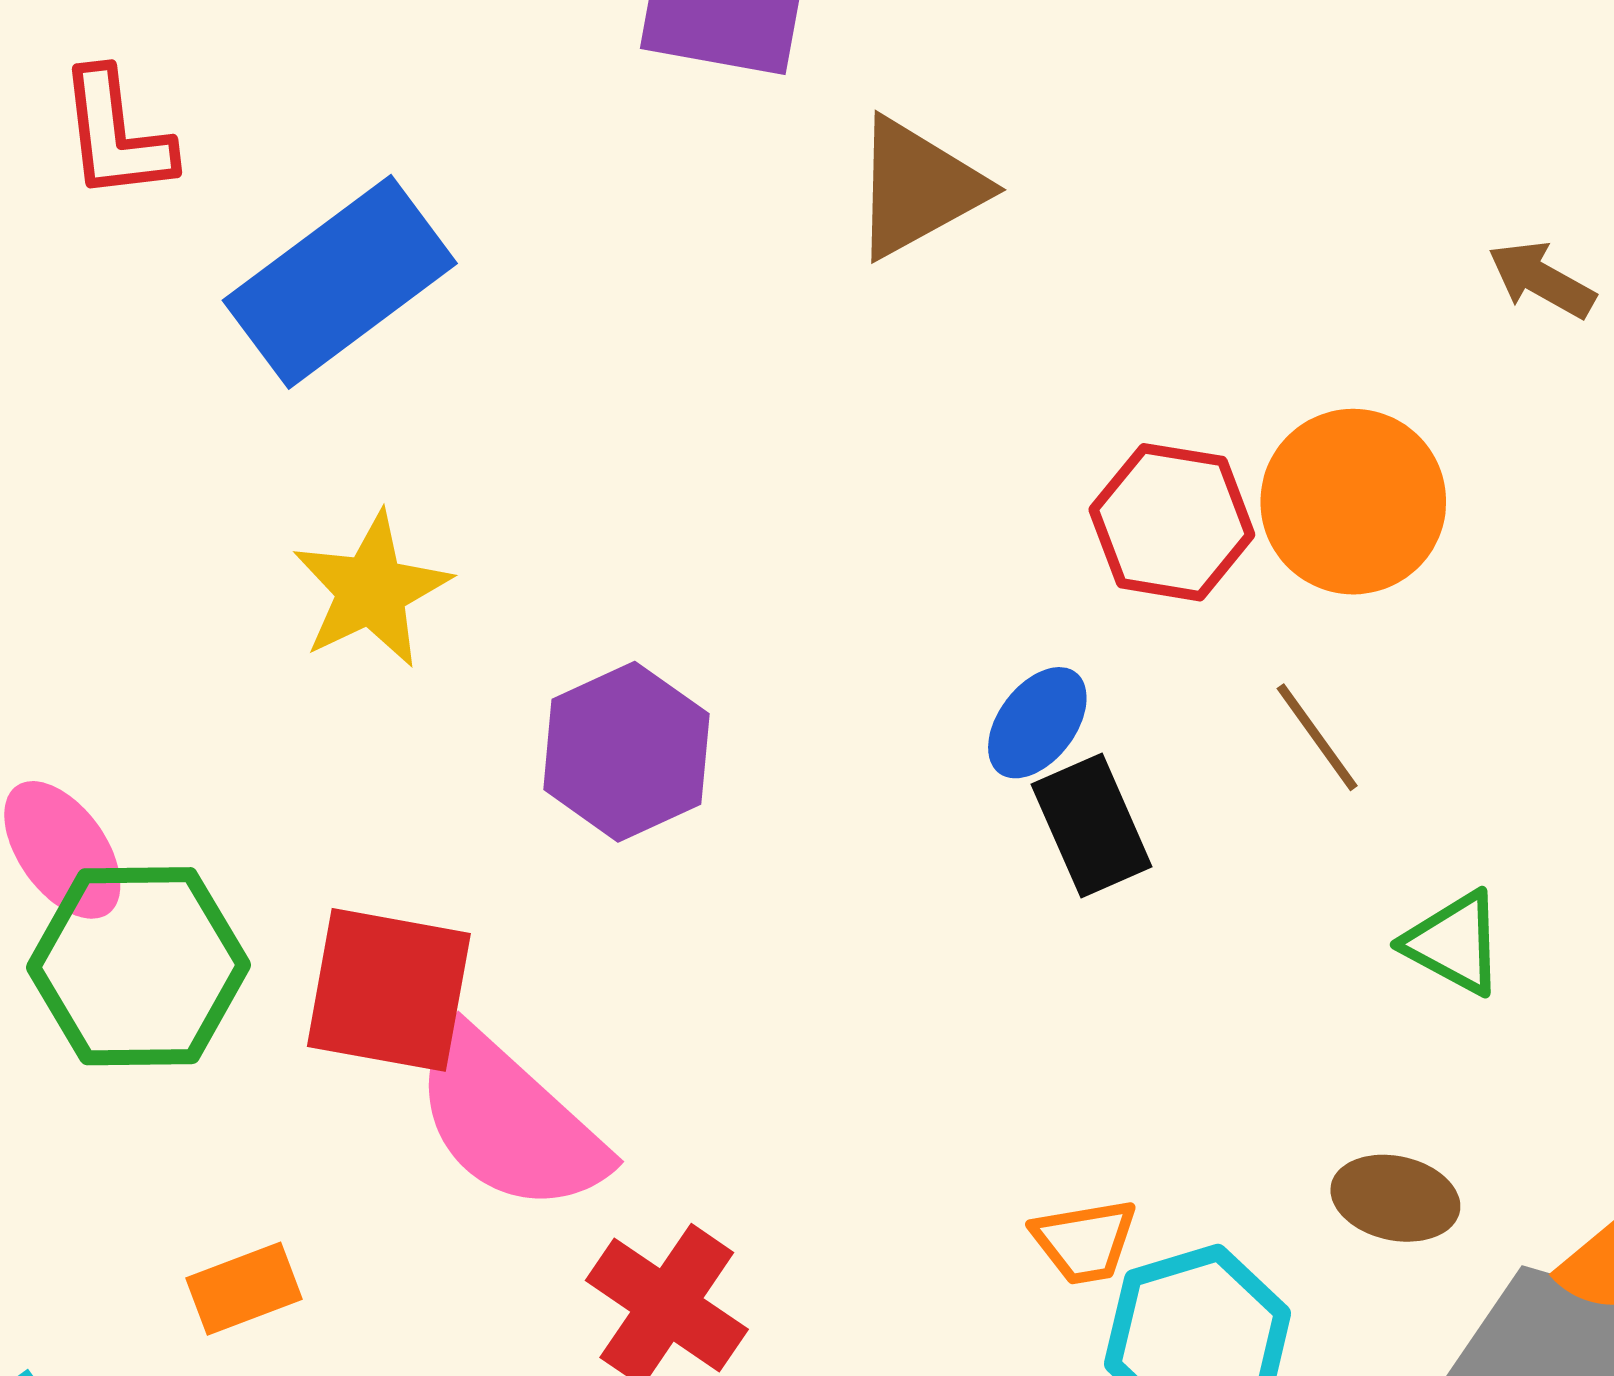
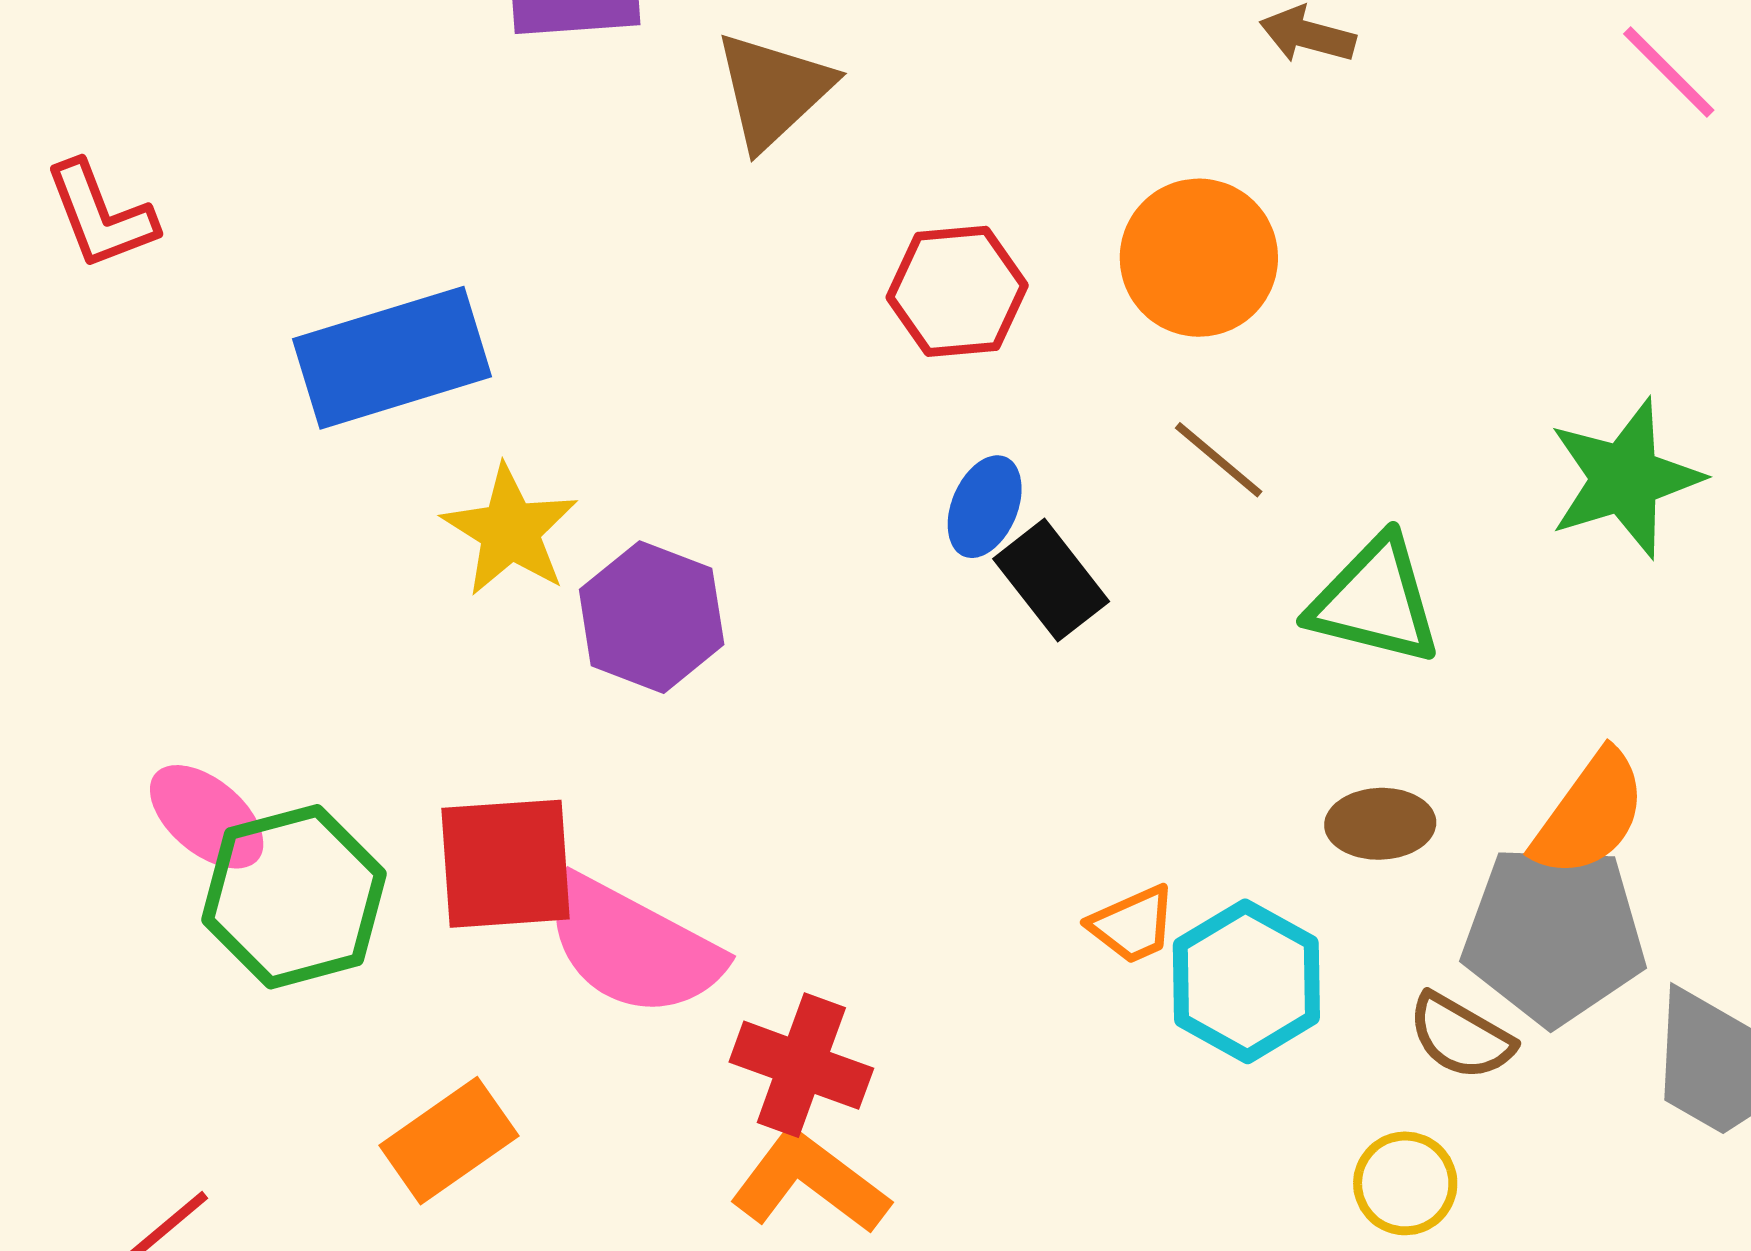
blue rectangle: (340, 282) -> (392, 358), moved, turned 34
red hexagon: (1172, 522) -> (957, 291), moved
yellow star: (371, 590) -> (510, 531), moved
green triangle: (1454, 943) -> (1375, 601), size x1.5
orange rectangle: (244, 1289) -> (449, 1141), size x1.4

